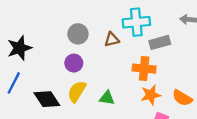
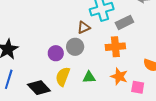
gray circle: (78, 34) -> (75, 47), moved
orange star: (151, 95) -> (119, 76), moved, turned -30

